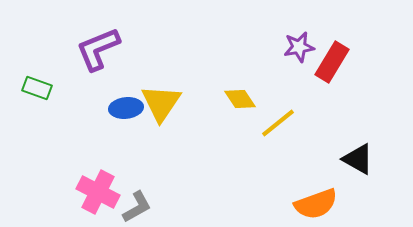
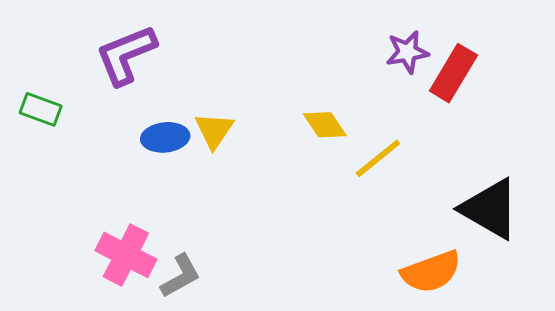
yellow triangle: (161, 103) -> (214, 130), size x0.7
black triangle: (358, 159) -> (490, 209), size x1.4

